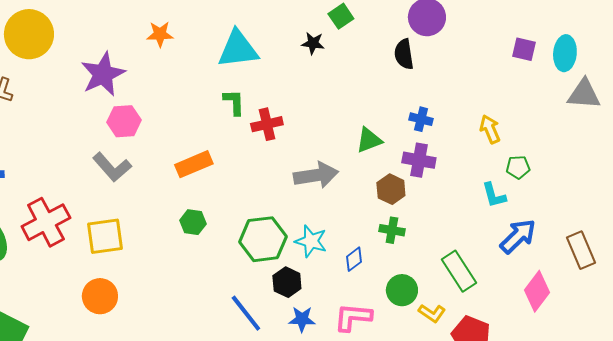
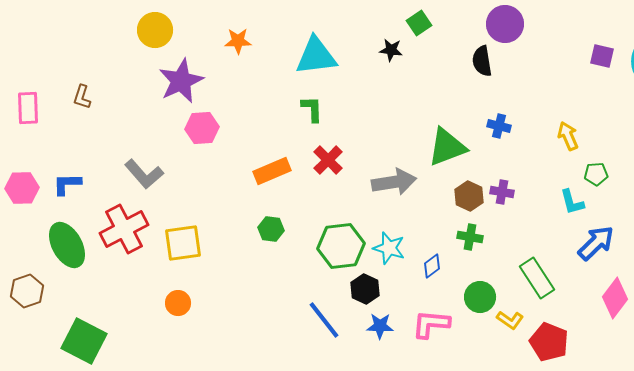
yellow circle: (29, 34) -> (155, 30), moved, size x0.7
red cross: (267, 124) -> (328, 160), moved, turned -32
green triangle: (369, 140) -> (447, 147), size x1.5
purple cross: (419, 160) -> (502, 192), moved, size x0.7
gray L-shape: (112, 167) -> (144, 174), moved
orange circle: (100, 296) -> (178, 303), size x0.7

